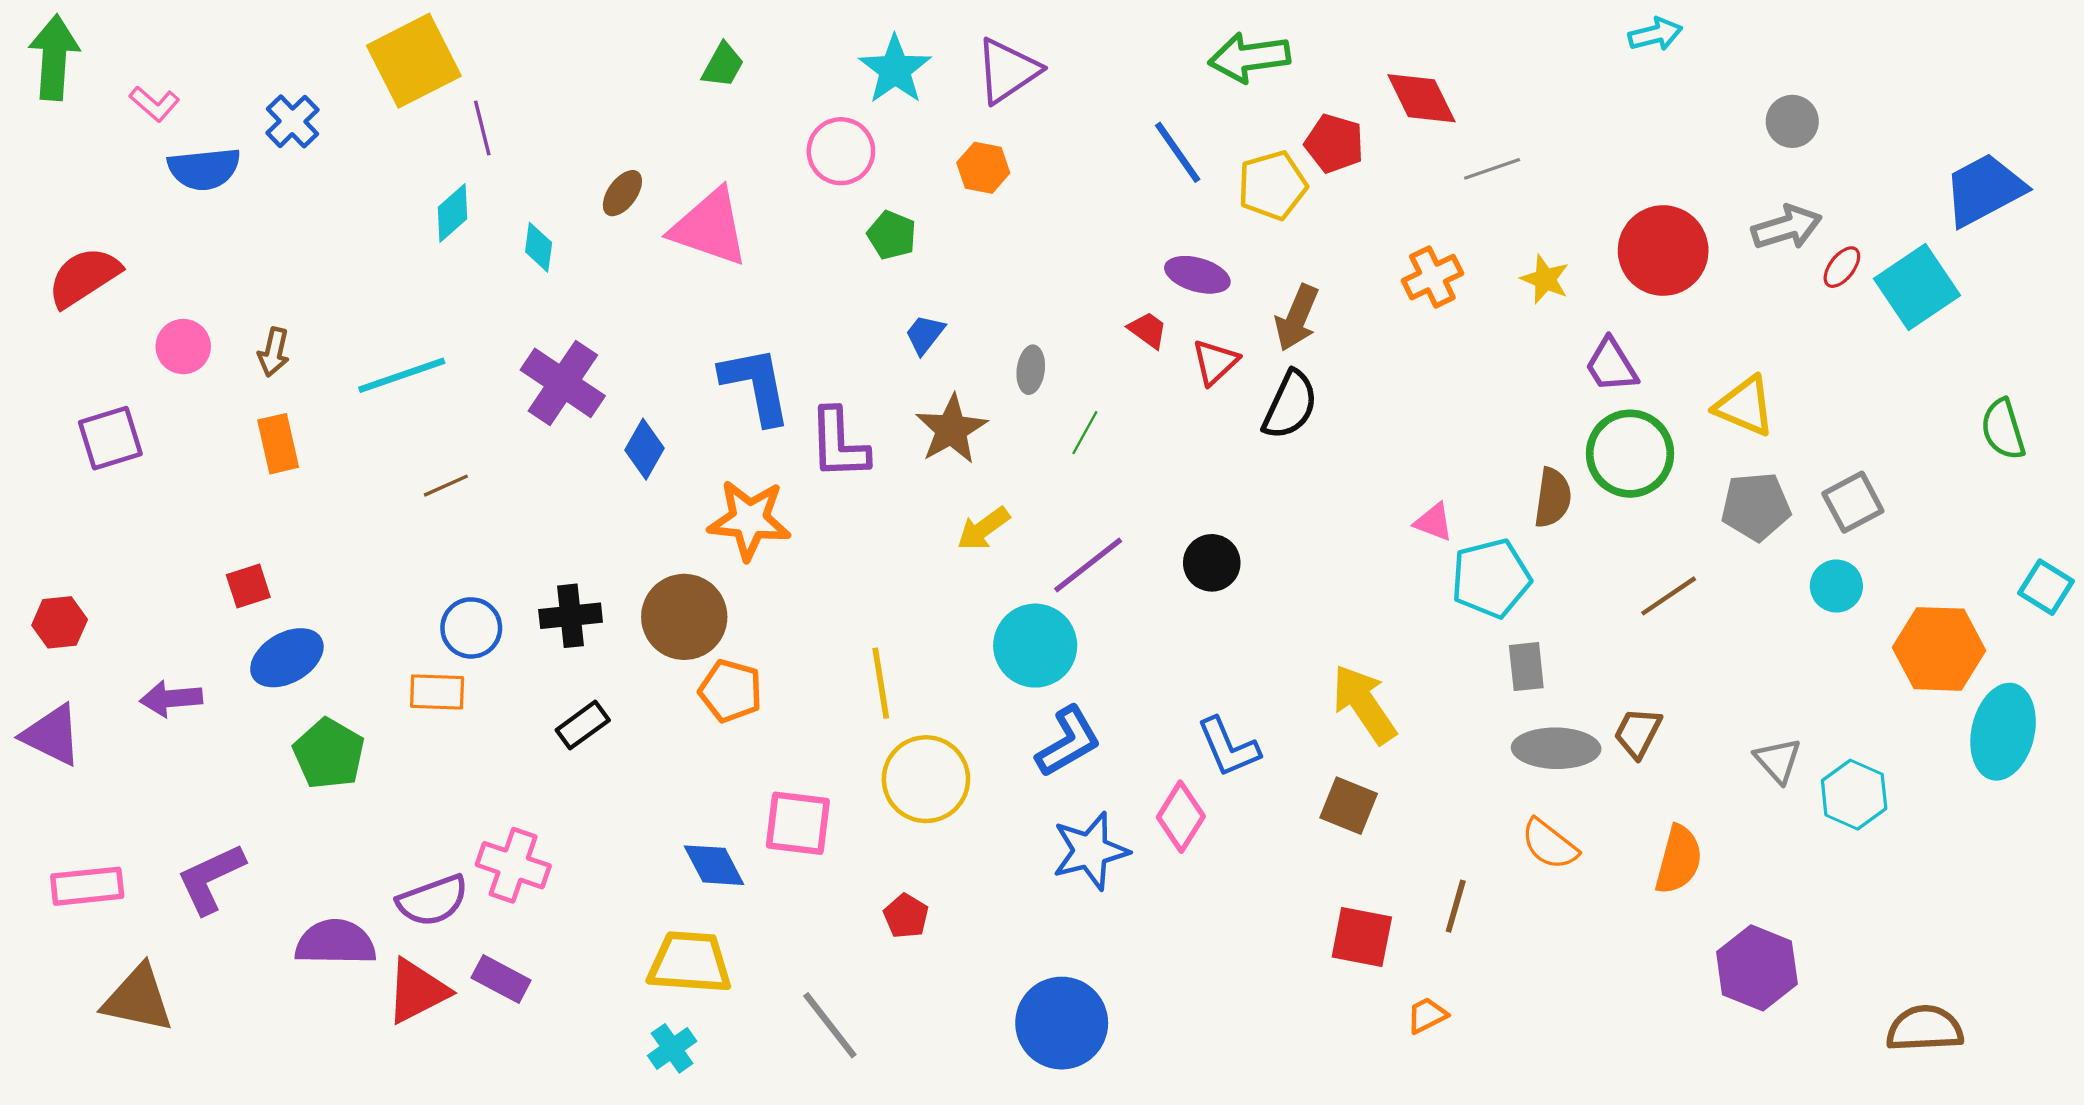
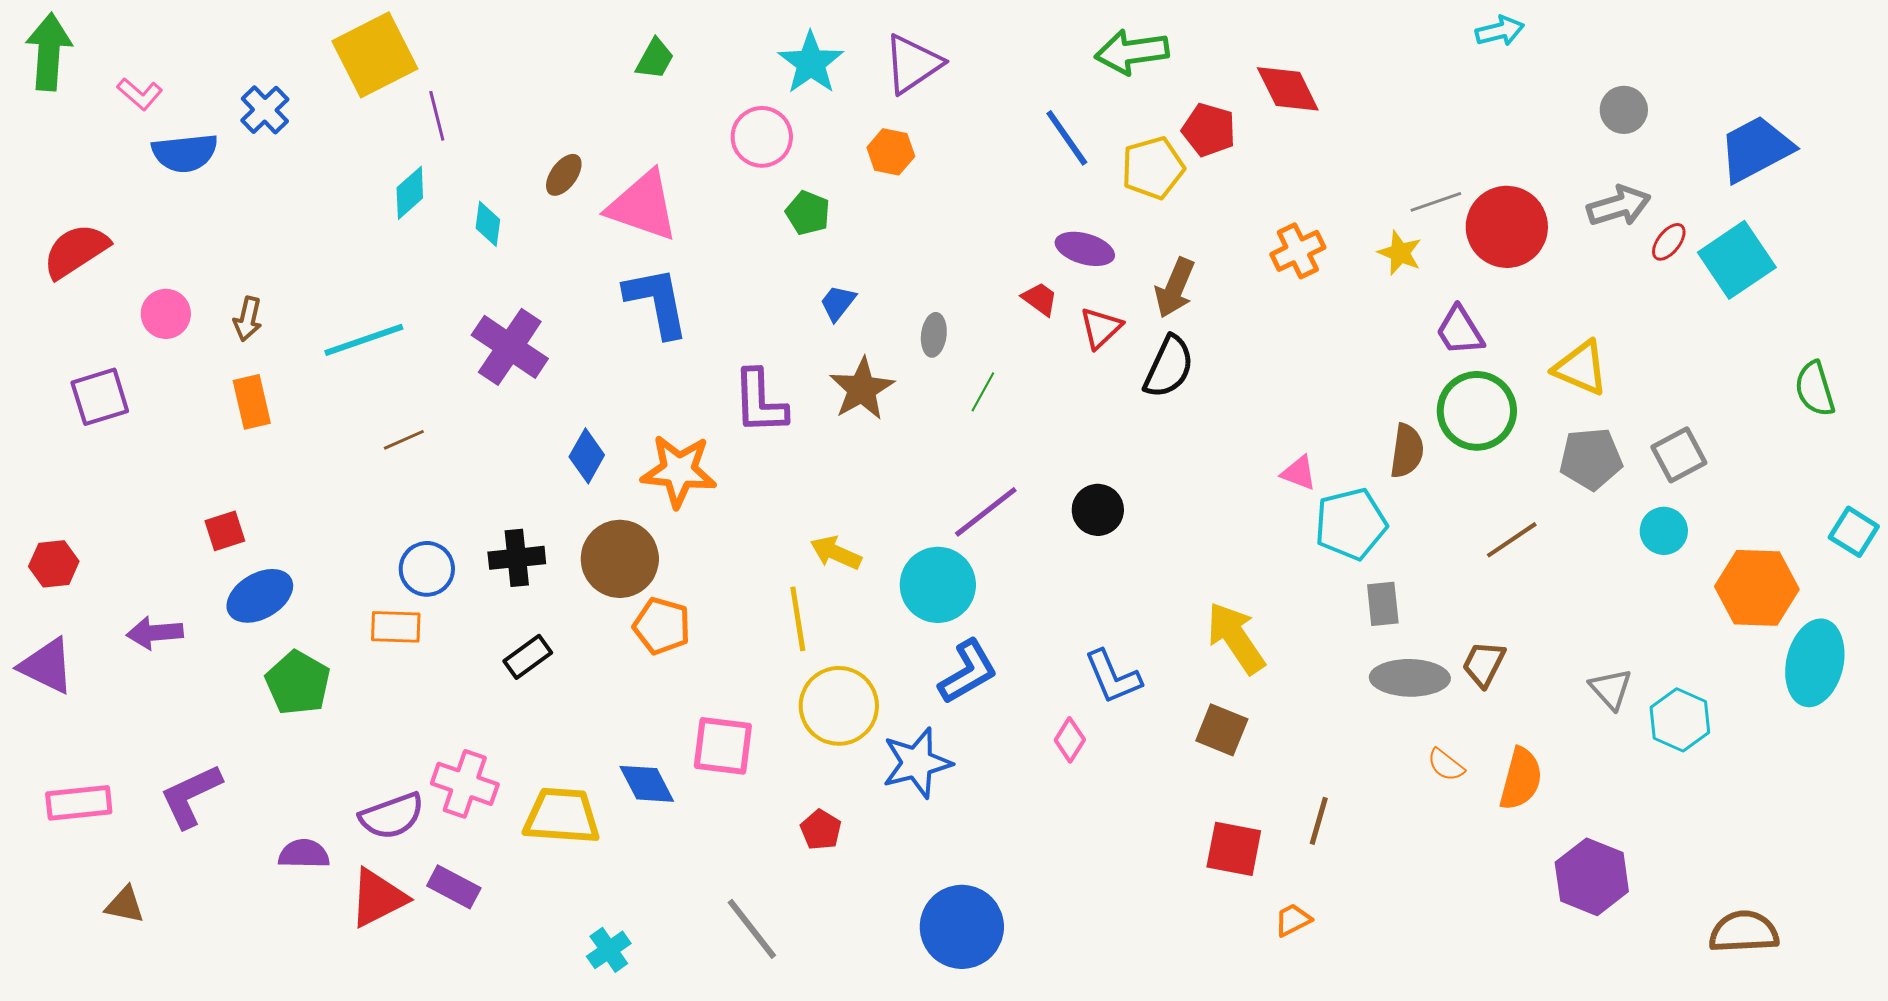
gray line: (1492, 169) -> (1436, 202), moved
blue trapezoid: (1984, 190) -> (1756, 149), moved
blue L-shape: (756, 385) -> (657, 302), moved
blue diamond: (645, 449) -> (587, 456), moved
yellow arrow: (983, 529) -> (836, 553), moved, turned 60
pink diamond: (1181, 817) -> (1070, 740), size x0.7
orange semicircle: (1549, 844) -> (1446, 765), moved, size x0.7
blue star: (1090, 851) -> (917, 763), moved
purple semicircle: (335, 942) -> (304, 854), size x0.7
yellow trapezoid: (690, 962) -> (562, 816), moved
brown triangle: (138, 999) -> (125, 905), size x0.6

